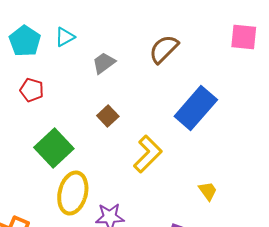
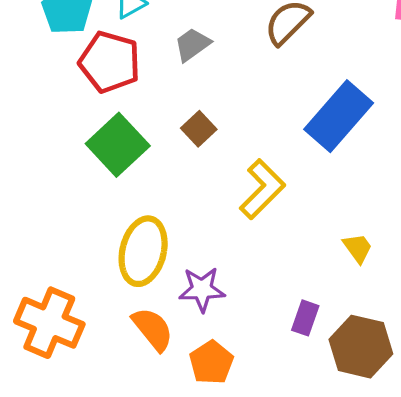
red pentagon: (32, 90) -> (110, 62), moved, size x1.6
green square: (54, 148) -> (118, 145), moved

